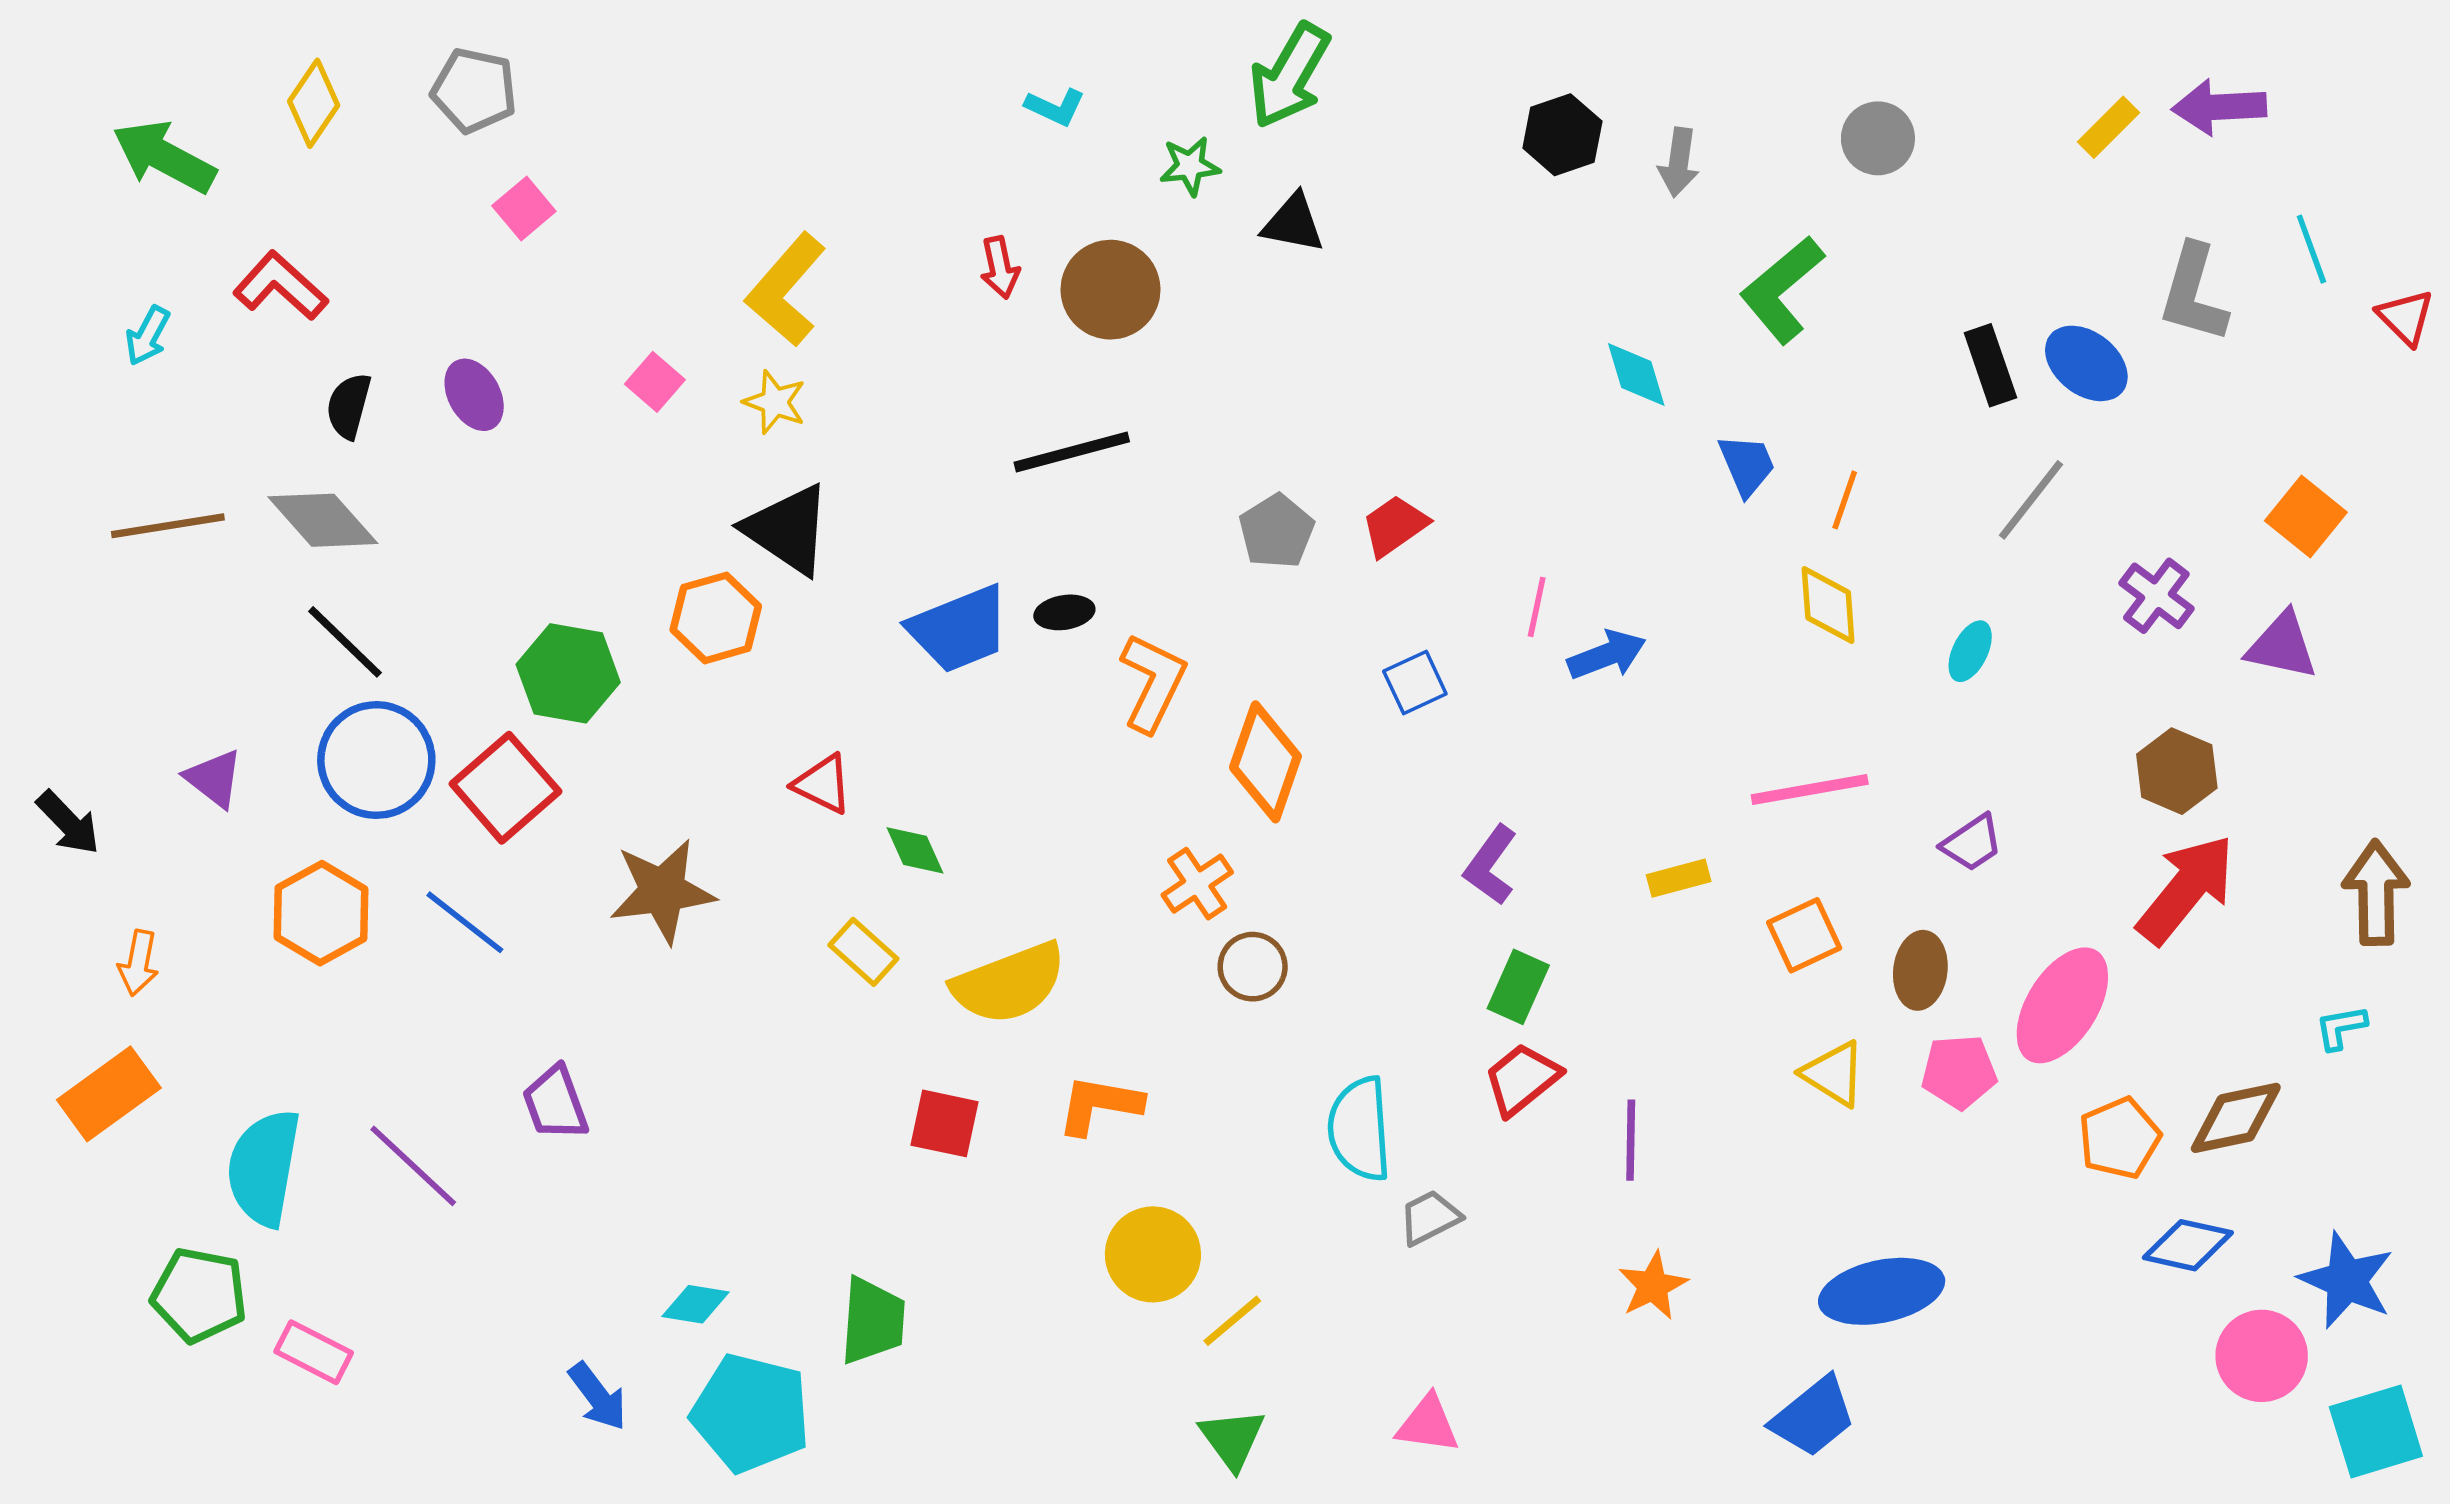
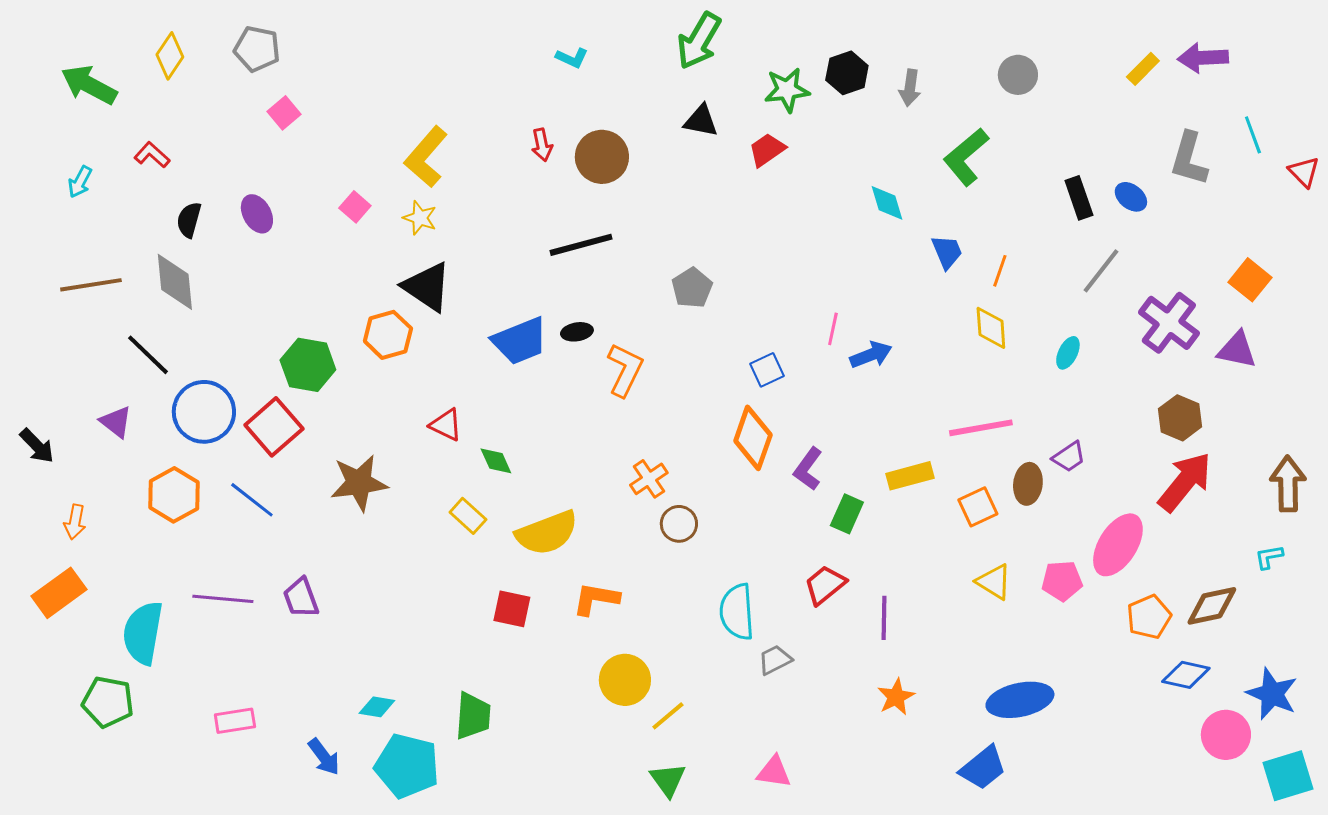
green star: (1190, 166) -> (787, 90), moved, size x1.4
red L-shape: (280, 286) -> (152, 155), size x0.7
blue ellipse: (2086, 363) -> (1131, 197), size x0.7
gray diamond: (323, 520) -> (175, 282), turned 36
red trapezoid: (1395, 526) -> (767, 150), moved
purple cross: (2156, 596) -> (1169, 323), size x1.5
black line: (345, 642) -> (148, 355), moved
orange diamond: (1265, 762) -> (753, 438), moved
yellow rectangle: (1679, 878) -> (910, 476), size x1.4
brown ellipse: (1920, 970) -> (1028, 484), moved
green rectangle: (1518, 987) -> (847, 514), moved
purple line: (413, 1166) -> (223, 599), moved, turned -38
pink rectangle: (314, 1352) -> (235, 721), moved, turned -36

